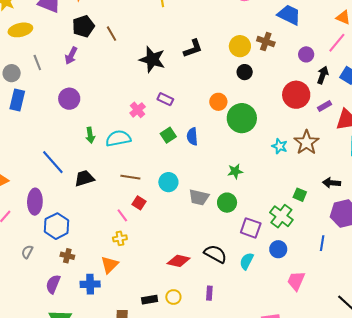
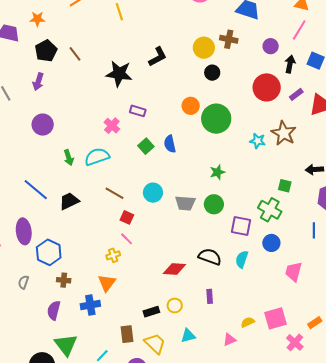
brown line: (130, 177) -> (115, 193), turned 30
pink line: (122, 215) -> (127, 239), moved

